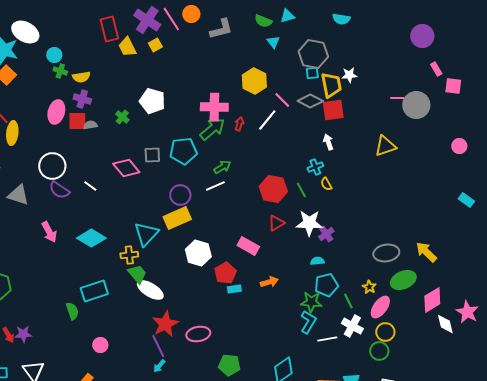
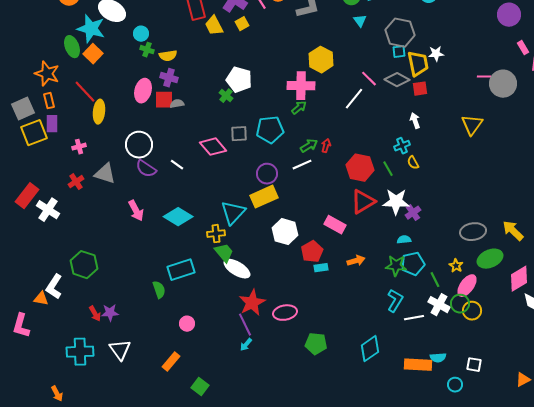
yellow hexagon: (254, 81) -> (321, 60), moved
red square: (333, 110) -> (420, 89), size x0.7
green cross: (122, 117) -> (226, 96), moved
red arrow: (239, 124) -> (326, 146), moved
green arrow: (212, 129) -> (299, 108), size x0.6
yellow triangle: (385, 146) -> (472, 125), turned -35
red triangle: (276, 223) -> (363, 202), size x1.5
green star: (311, 302) -> (396, 266), moved
green circle: (379, 351) -> (460, 304), moved

